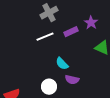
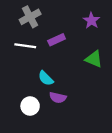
purple star: (91, 23) -> (91, 20), moved
white line: (45, 37) -> (25, 46), turned 30

